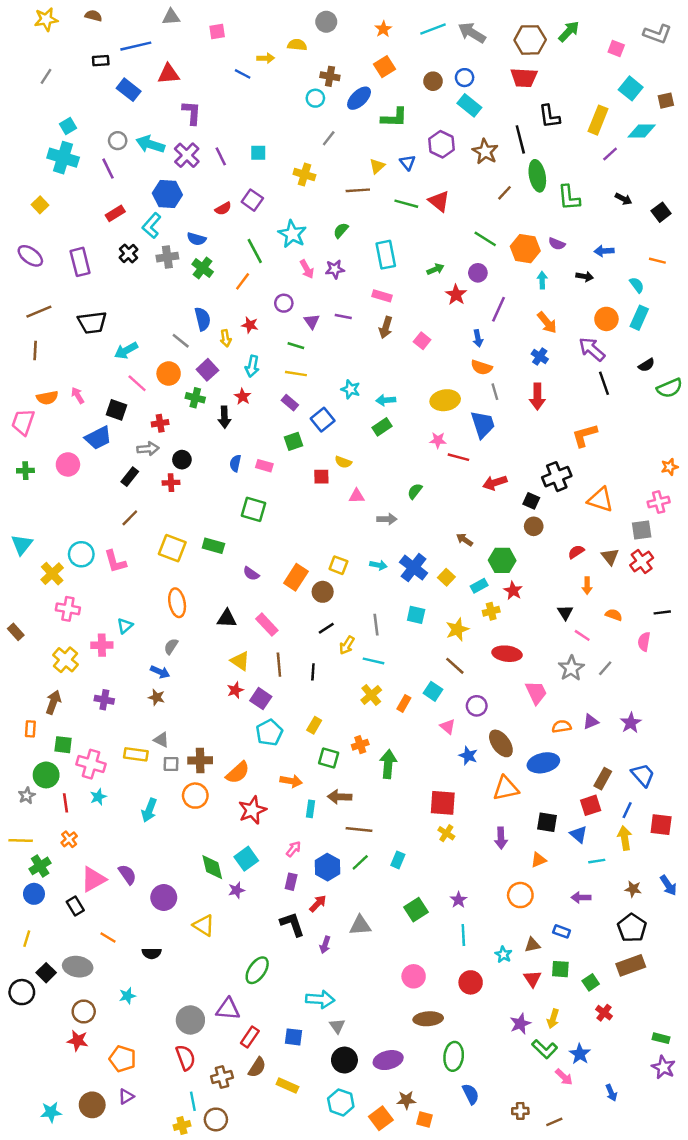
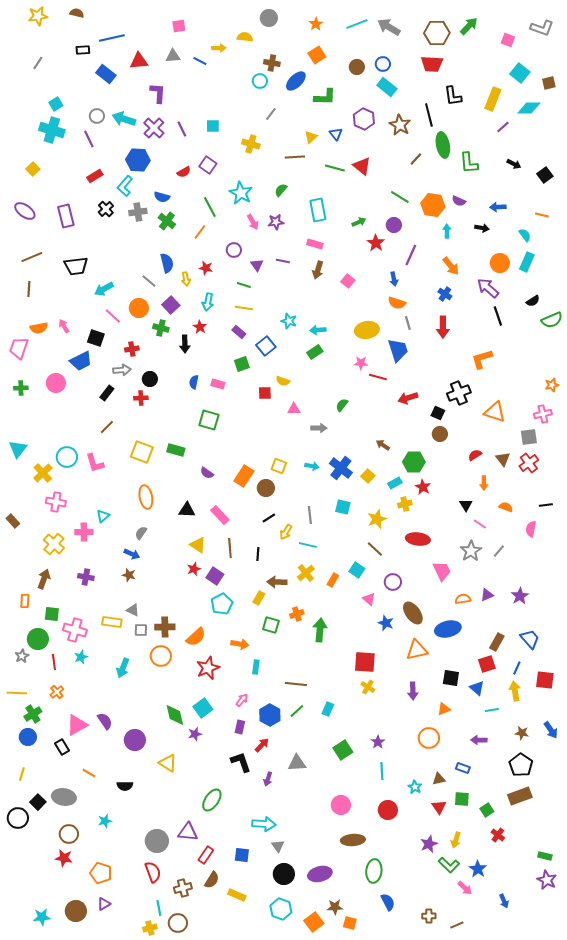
gray triangle: (171, 17) -> (173, 56), moved
brown arrow: (340, 797) -> (277, 582), moved

